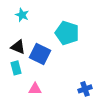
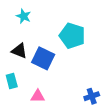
cyan rectangle: (16, 68) -> (12, 81), moved

